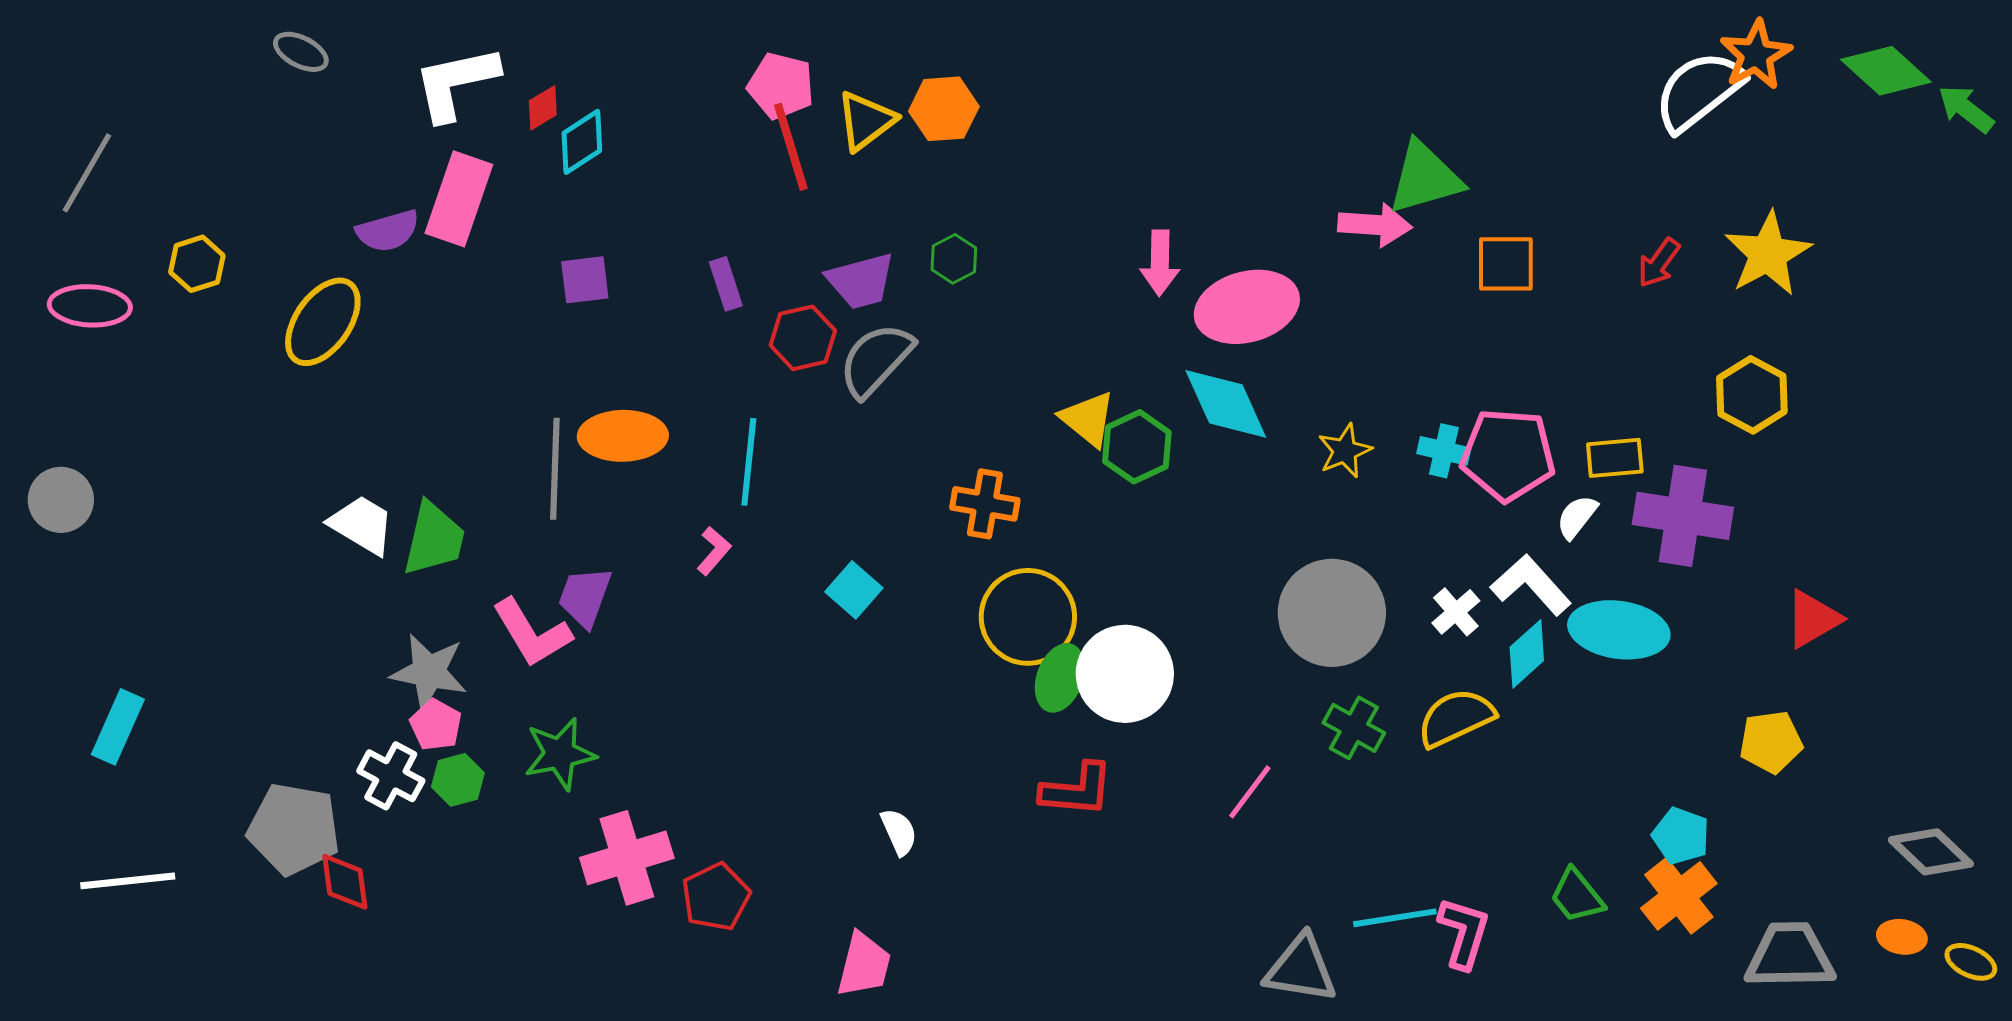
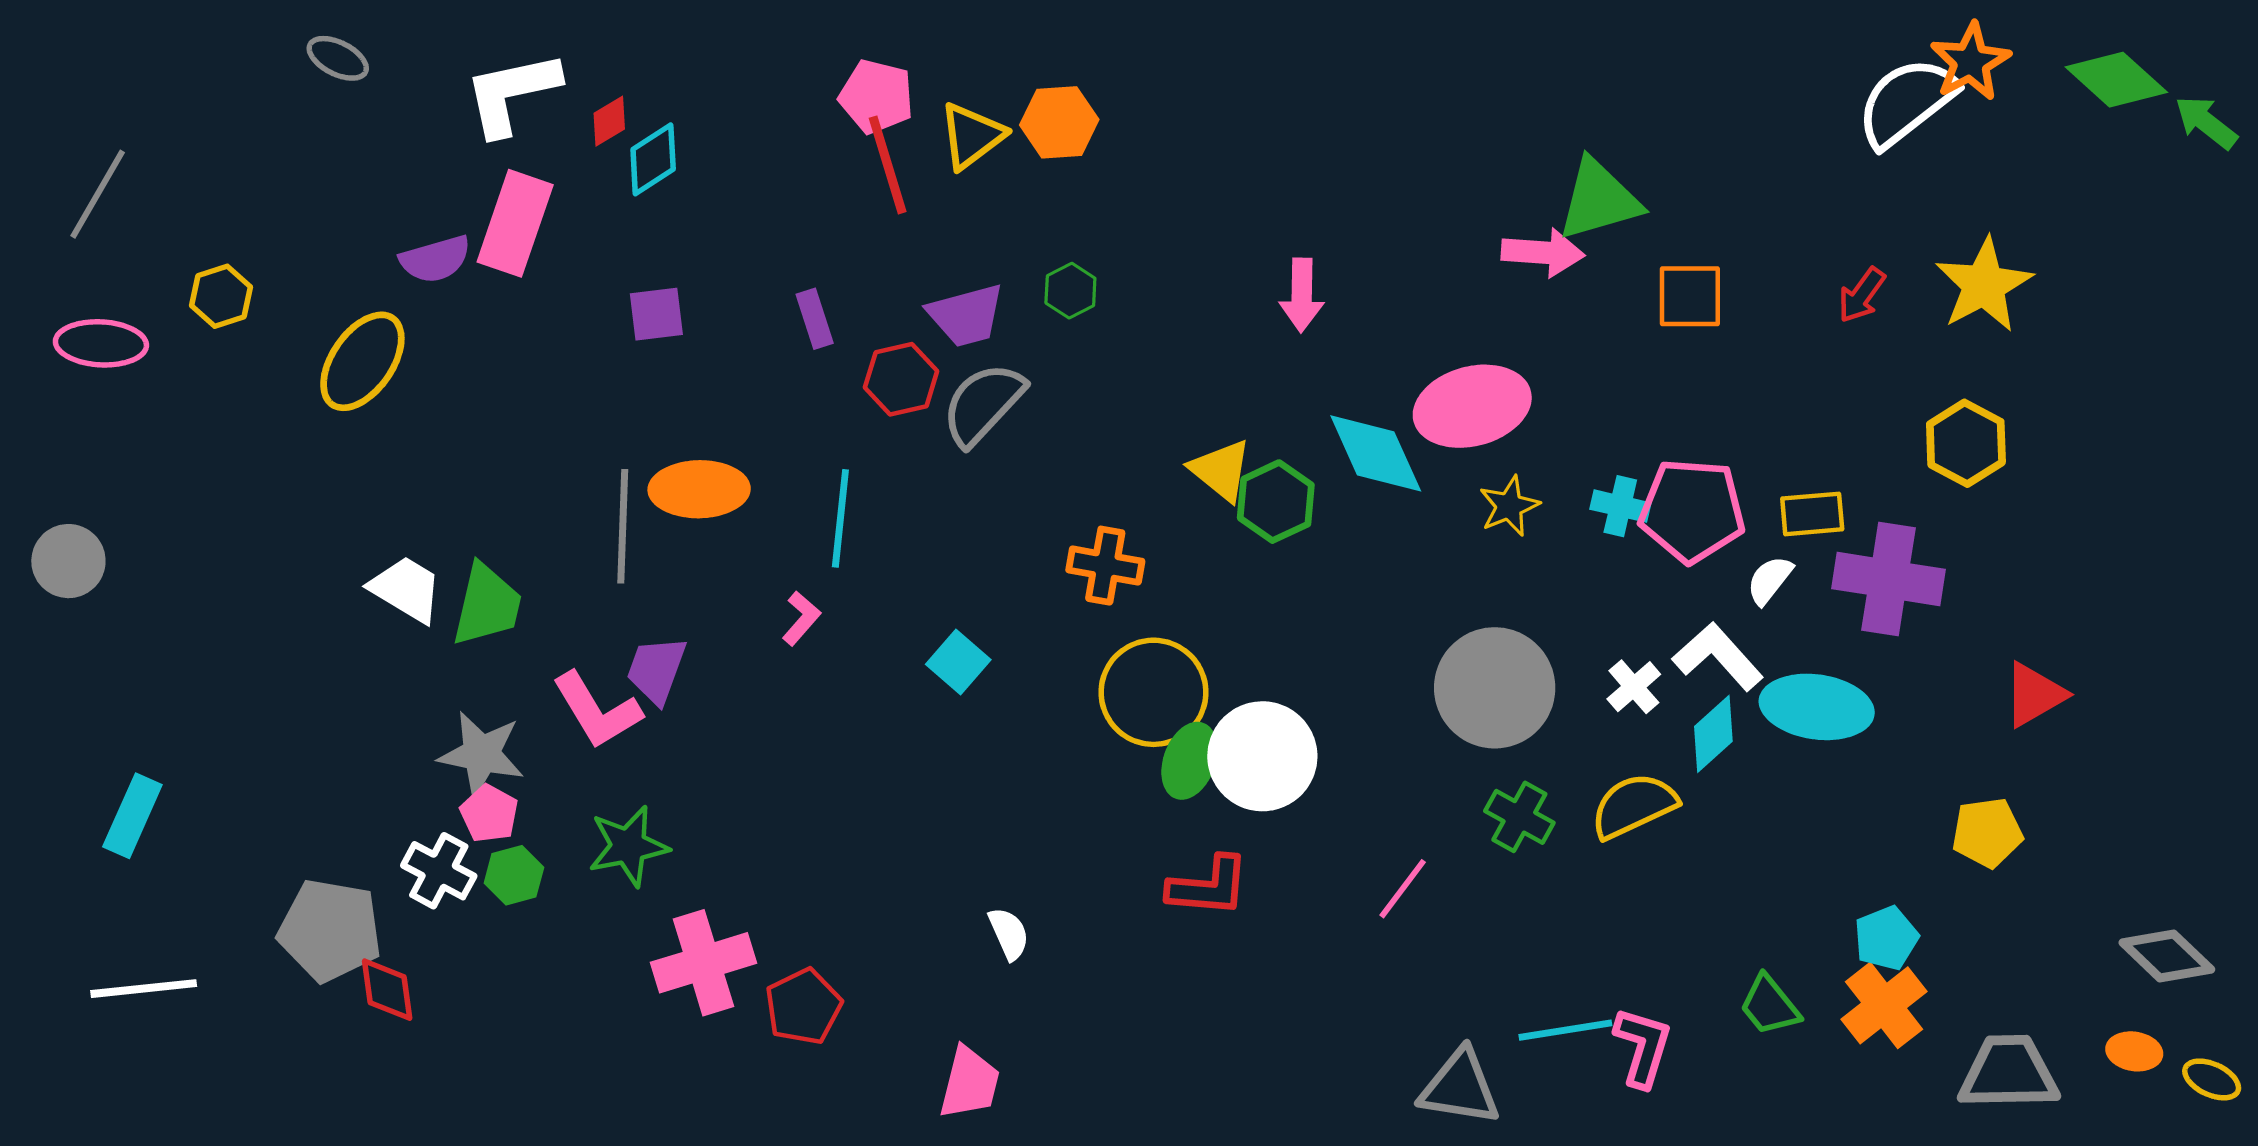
pink ellipse: (1247, 307) -> (1472, 406), moved
cyan pentagon: (1681, 836) -> (1886, 938), turned 30

